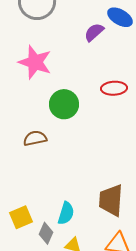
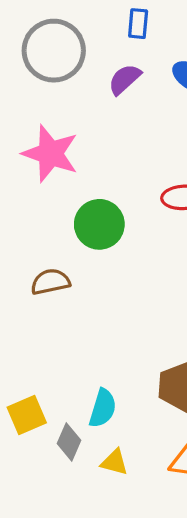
purple semicircle: (94, 32) -> (125, 79), moved

